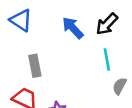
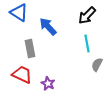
blue arrow: (73, 28) -> (48, 27), moved

